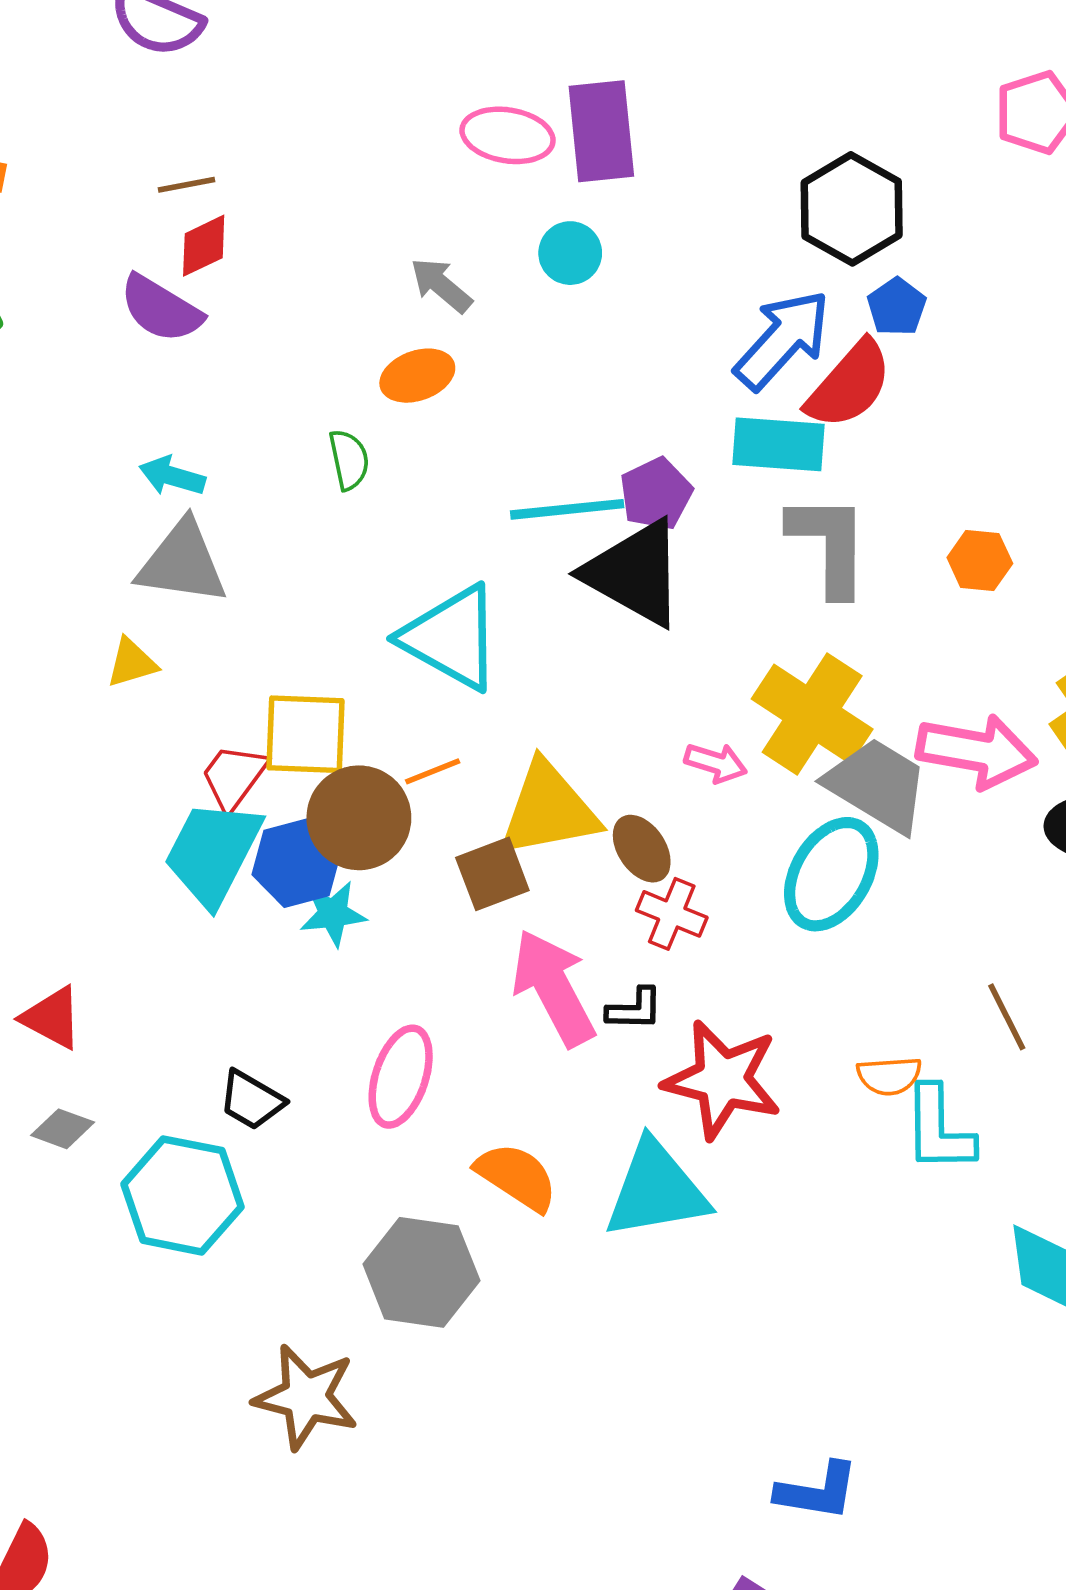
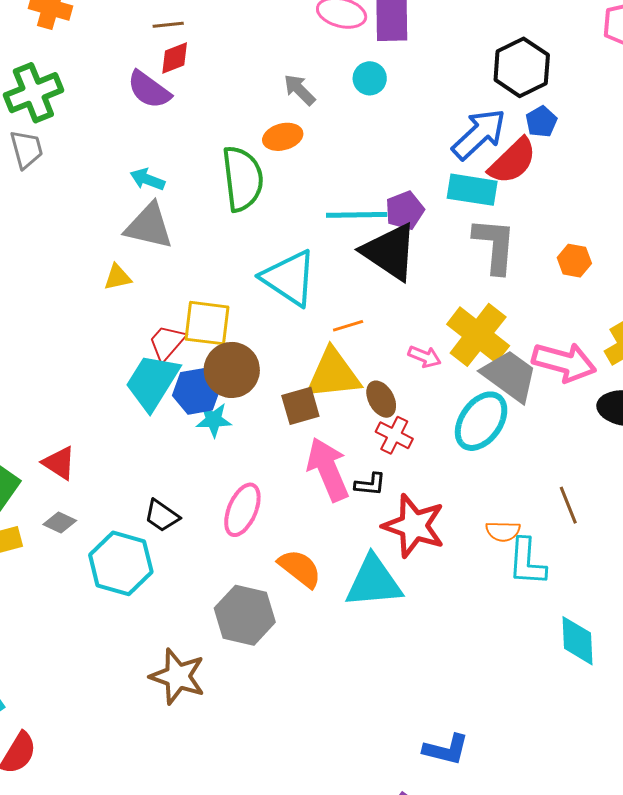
green semicircle: (349, 460) -> (243, 179), size x2.0
orange line: (433, 771) -> (348, 326), moved

